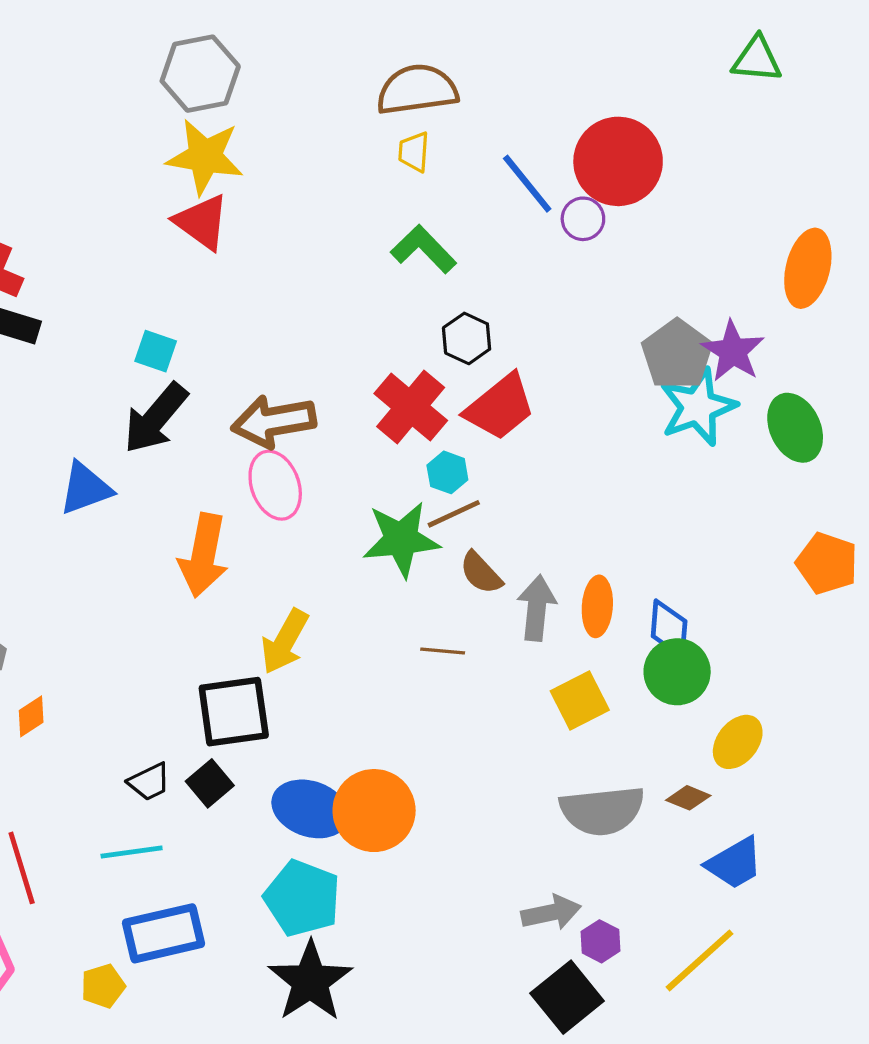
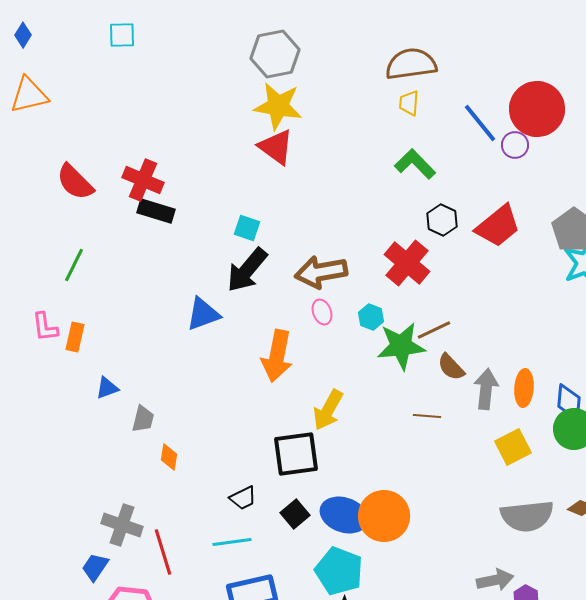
red trapezoid: (500, 407) -> (498, 226), moved
cyan hexagon: (447, 472) -> (371, 317), moved
pink ellipse: (275, 485) -> (322, 312), size x0.6
orange diamond: (31, 716) -> (169, 457), turned -48
black square: (210, 783) -> (295, 514), moved

